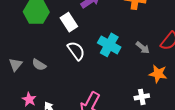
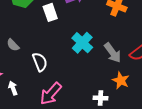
gray arrow: (143, 48) -> (113, 53), size x1.5
white semicircle: (76, 51) -> (40, 62), moved

